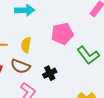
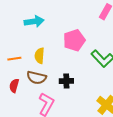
black cross: (50, 73) -> (66, 81), turned 32

